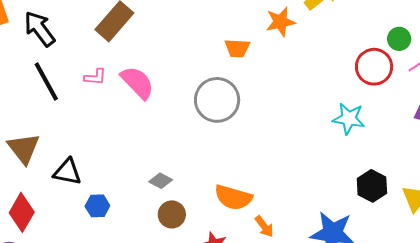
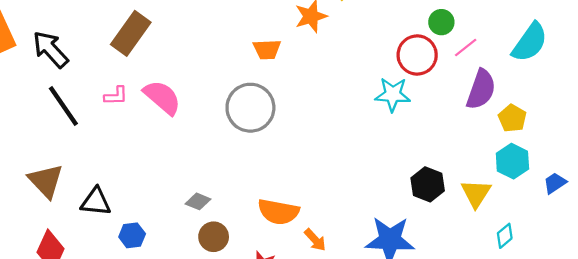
cyan star: (349, 119) -> (393, 94), moved

